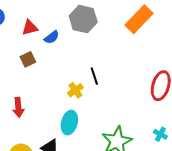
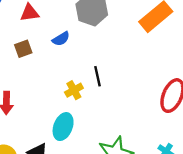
blue semicircle: (52, 37) -> (61, 39), moved

